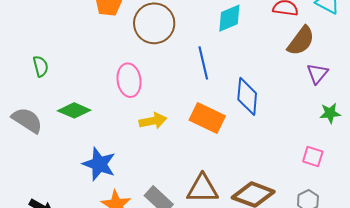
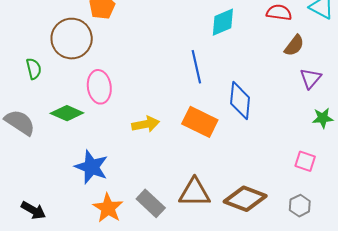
brown circle: (154, 23) -> (72, 39), moved
brown semicircle: (301, 41) -> (294, 46), size x0.7
pink ellipse: (129, 80) -> (99, 87), moved

